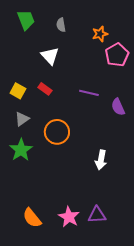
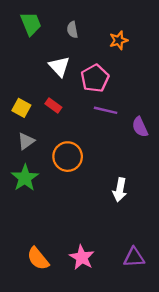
pink pentagon: (117, 55) -> (95, 78), moved
purple triangle: (97, 215) -> (134, 257), moved

